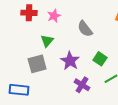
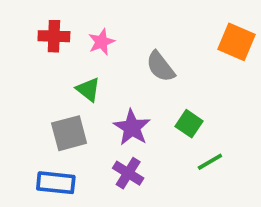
green triangle: (47, 41) -> (88, 89), turned -32
purple cross: (82, 85) -> (128, 173), moved
blue rectangle: (19, 90) -> (56, 183), moved

